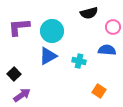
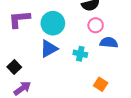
pink circle: (113, 27) -> (96, 25), moved

